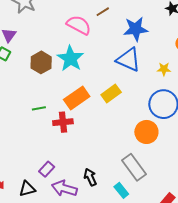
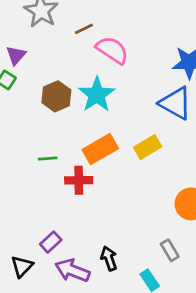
brown line: (103, 12) -> (84, 29), moved
gray rectangle: (134, 167) -> (170, 250), size x0.6
black triangle: (27, 189) -> (22, 266), turned -36

